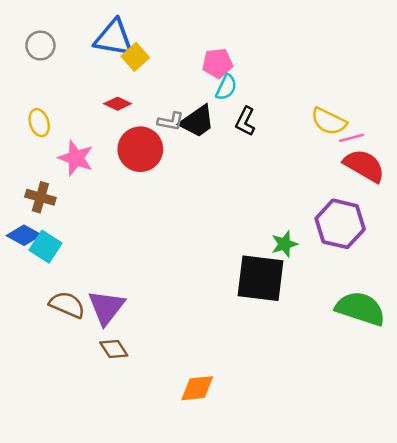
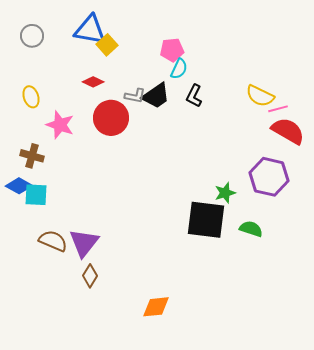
cyan square: (45, 247) -> (36, 195), turned -30
green semicircle: (360, 309) -> (251, 229), moved, size x0.6
brown diamond: (114, 349) -> (90, 276), turned 65

